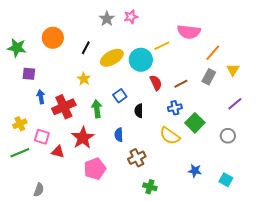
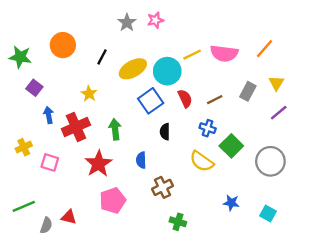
pink semicircle: (189, 32) -> (224, 53), moved
orange line: (213, 53) -> (265, 49), moved
purple square: (29, 74) -> (34, 88), turned 32
yellow star: (84, 79) -> (89, 94), moved
blue square: (120, 96) -> (151, 101), moved, size x1.5
purple line: (235, 104) -> (279, 113), moved
blue cross: (175, 108) -> (208, 128), turned 32
gray circle: (228, 136) -> (270, 161), size x1.6
red triangle: (58, 152) -> (69, 217), moved
green line: (20, 153) -> (24, 206), moved

